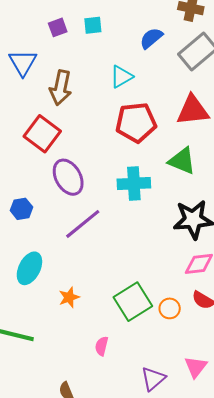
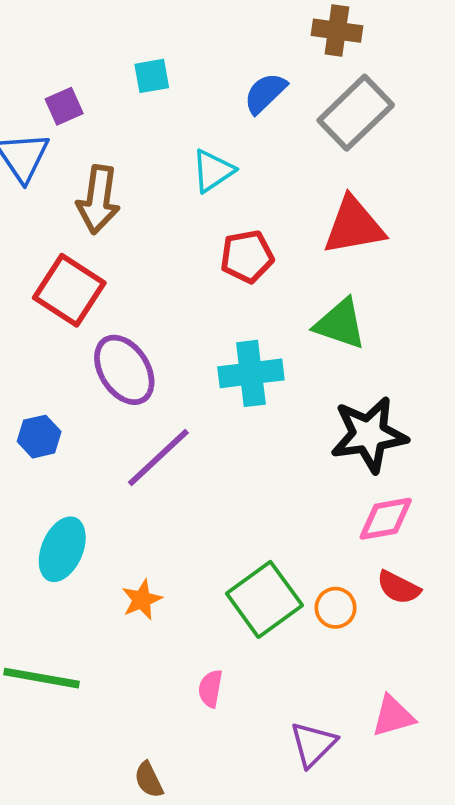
purple square: (58, 27) -> (64, 106), moved
red pentagon: (136, 123) -> (247, 256), size x0.7
pink triangle: (196, 367) -> (393, 716), turned 40

